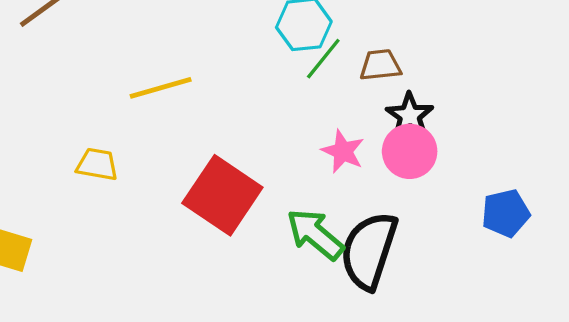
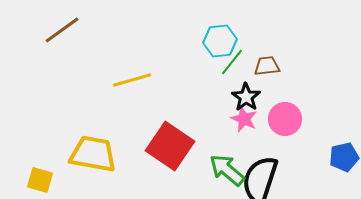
black star: (410, 116) -> (246, 97), moved
yellow trapezoid: (97, 164) -> (93, 154), moved, size x1.8

